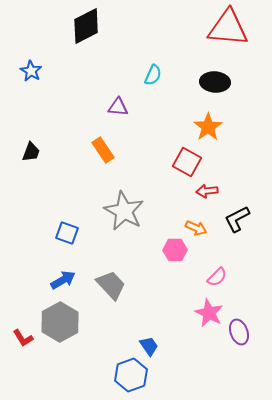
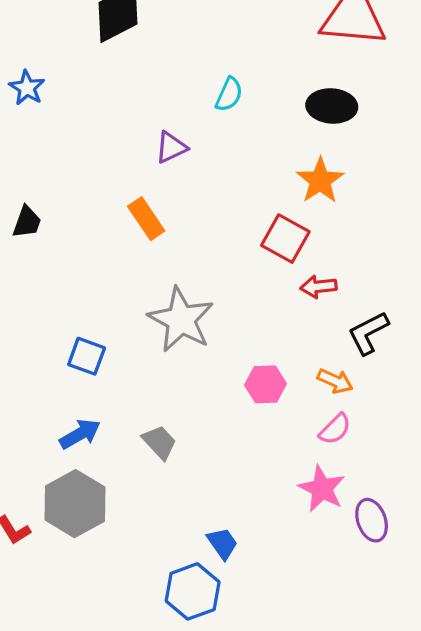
purple triangle: (118, 107) -> (171, 147), turned -30
orange arrow: (196, 228) -> (335, 381), moved
gray trapezoid: (111, 285) -> (159, 442), size x0.7

